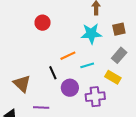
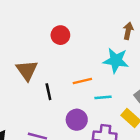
black line: (53, 73) -> (48, 92), moved
brown triangle: (22, 84) -> (27, 70), moved

